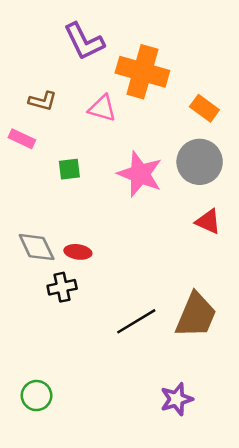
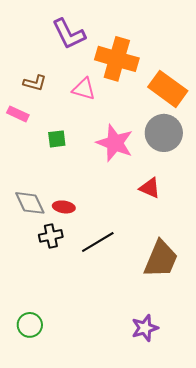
orange rectangle: (204, 108) -> (168, 89), size x1.6
red triangle: (208, 221) -> (150, 188), moved
black line: (136, 321) -> (98, 242), moved

